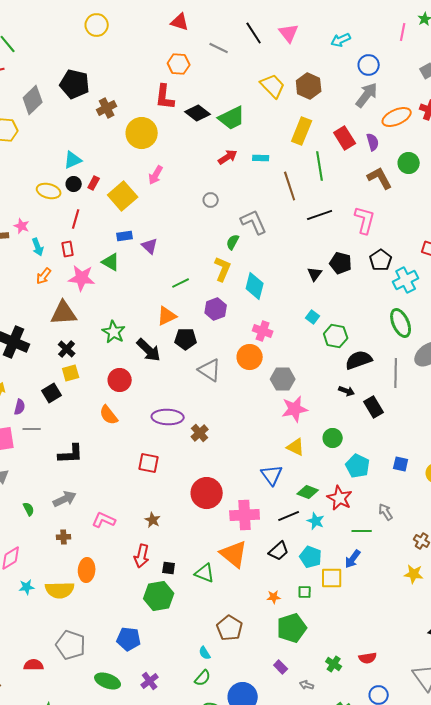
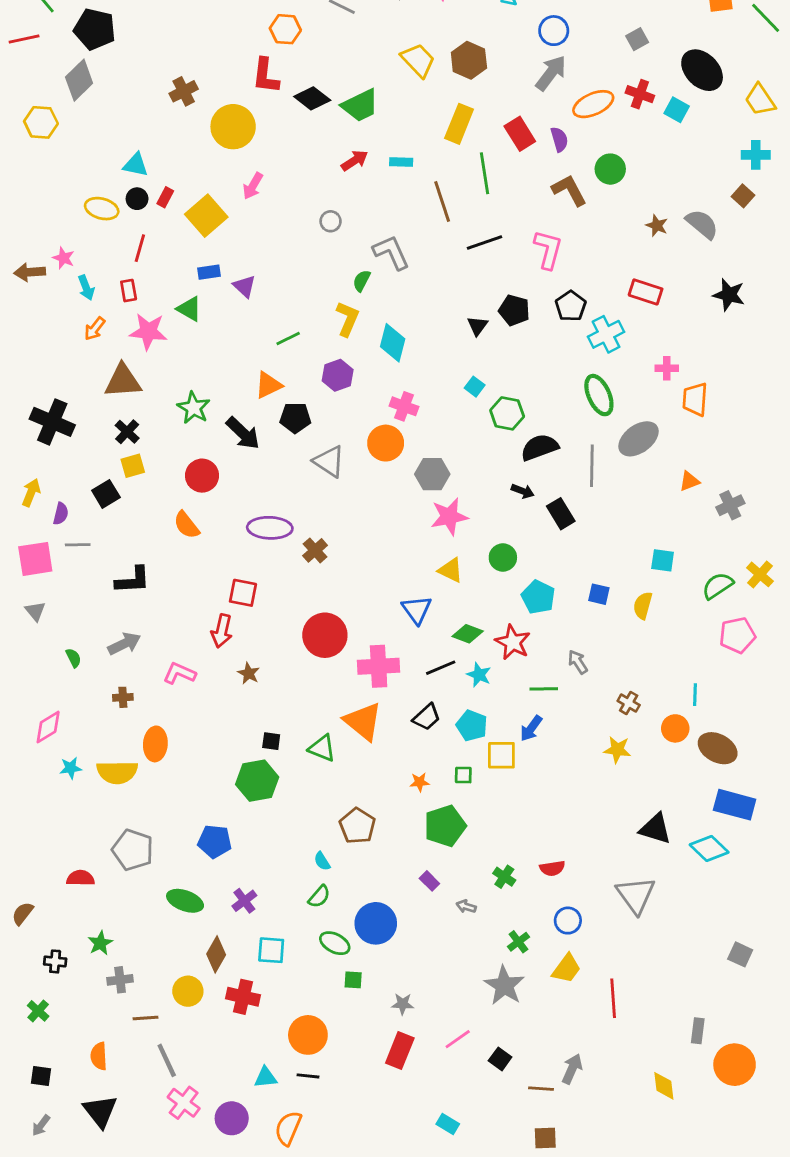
black pentagon: (75, 84) -> (95, 29), moved
cyan triangle: (73, 160) -> (136, 165), turned 36
red arrow: (142, 556) -> (222, 631), moved

